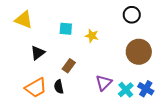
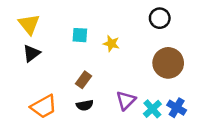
yellow triangle: (24, 20) -> (29, 24), turned 30
black triangle: (38, 53) -> (31, 53), moved
black semicircle: (59, 87) -> (85, 105), moved, turned -88

